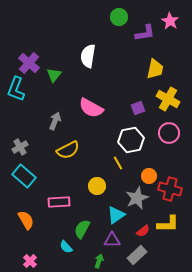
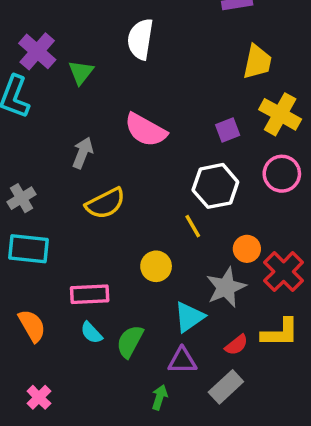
cyan rectangle: (24, 176) -> (28, 249), turned -35
red cross: (170, 189) -> (284, 272), turned 30
cyan semicircle: (66, 247) -> (91, 333), moved

